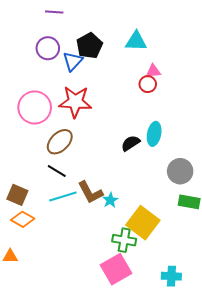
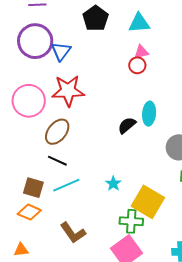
cyan triangle: (136, 41) -> (139, 23), moved
black pentagon: (89, 46) -> (96, 18), moved
purple circle: (48, 48) -> (35, 41), size x1.5
brown L-shape: (90, 192) -> (73, 233), moved
brown square: (17, 195) -> (33, 188), moved

